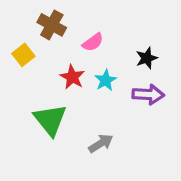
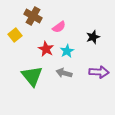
purple arrow: (148, 94) -> (99, 72), moved
gray arrow: (101, 143) -> (64, 73), moved, turned -133

